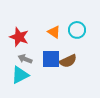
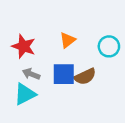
cyan circle: (77, 30) -> (109, 46), moved
orange triangle: (54, 32) -> (68, 40), turned 48

